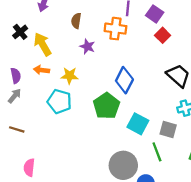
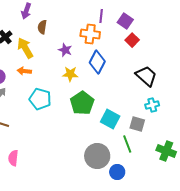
brown semicircle: (76, 21) -> (42, 27), moved
yellow star: (69, 76) -> (70, 74), moved
blue diamond: (124, 80) -> (97, 62), moved

